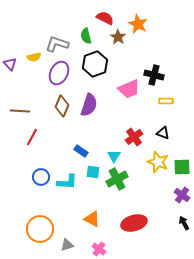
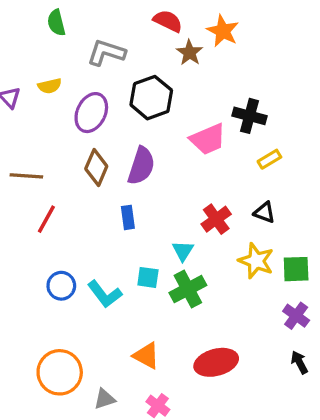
green semicircle: (86, 36) -> (56, 23), moved
gray L-shape: (57, 44) -> (106, 53), moved
yellow rectangle: (166, 101) -> (269, 159), turned -32
blue rectangle: (81, 151) -> (128, 217), moved, turned 48
cyan L-shape: (67, 182) -> (105, 294), turned 50

